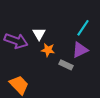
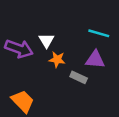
cyan line: (83, 28) -> (99, 33), turned 72
purple triangle: (80, 50) -> (95, 59), turned 30

